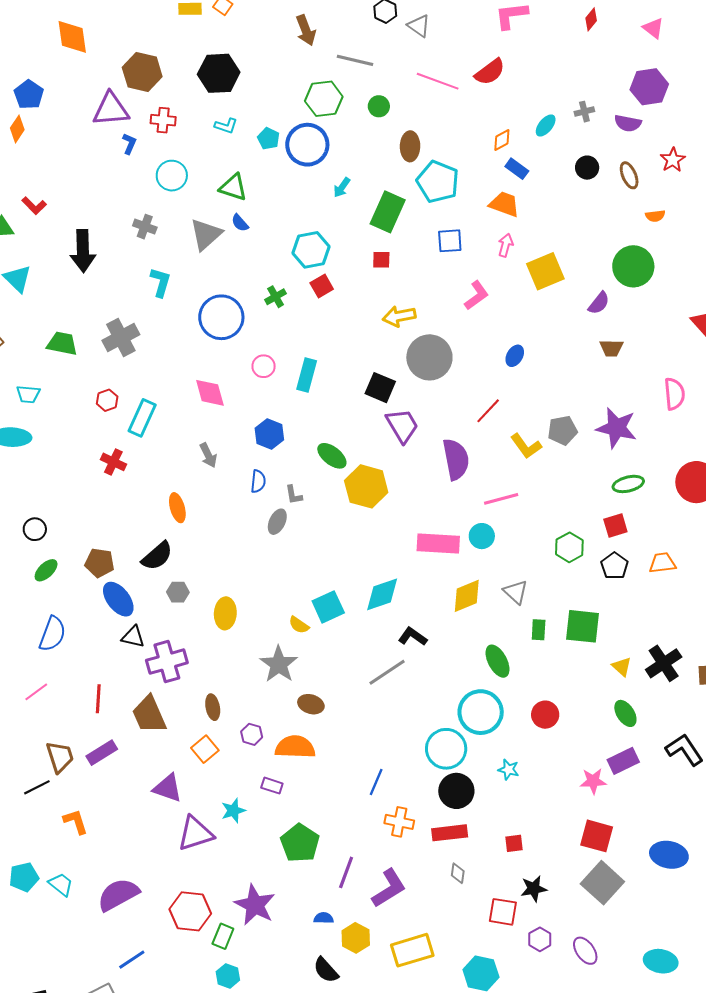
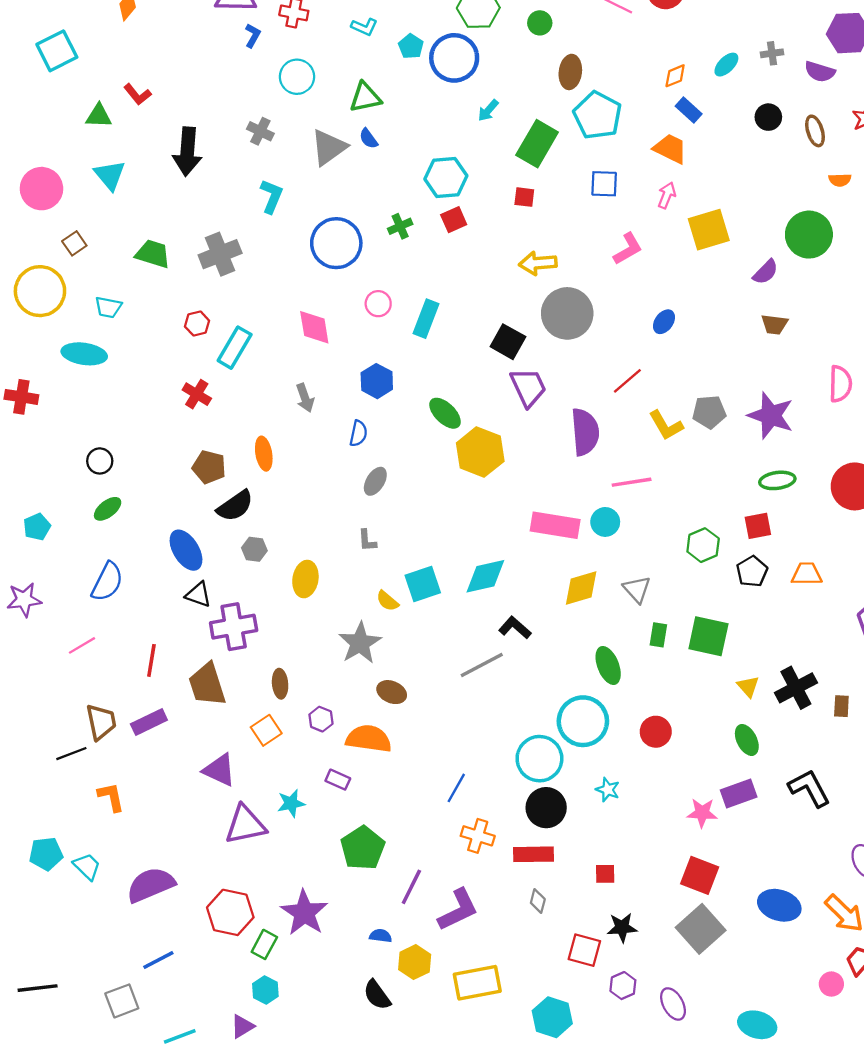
green triangle: (233, 187) -> (365, 97), turned -36
gray L-shape: (294, 495) -> (367, 540), moved
brown pentagon: (100, 563) -> (209, 467), moved

